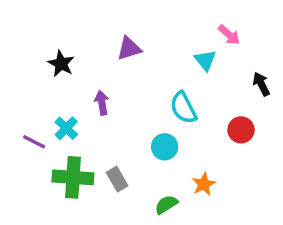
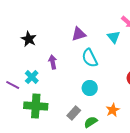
purple triangle: (129, 48) -> (79, 34), moved
cyan semicircle: (183, 108) -> (90, 58), moved
gray rectangle: (117, 179) -> (74, 113), moved, turned 72

